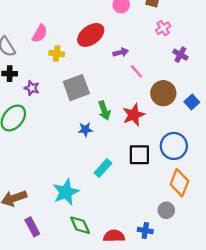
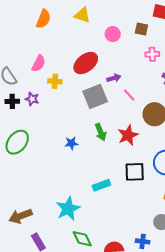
pink cross: (163, 28) -> (152, 54), turned 32
purple star: (32, 88) -> (32, 99), moved
gray square: (76, 88) -> (95, 96), moved
blue star: (85, 130) -> (71, 143), moved
cyan rectangle: (103, 168) -> (101, 185), turned 30

